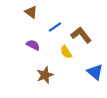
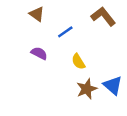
brown L-shape: (81, 35) -> (103, 16), moved
brown star: (45, 75) -> (87, 89), moved

